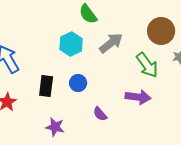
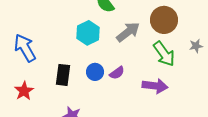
brown circle: (161, 31) -> (164, 20), moved
purple semicircle: (100, 114) -> (117, 73), moved, turned -84

